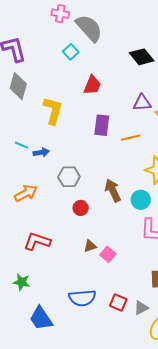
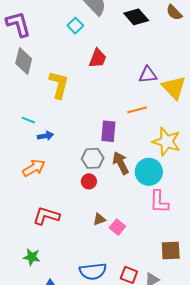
black diamond: (142, 57) -> (136, 17), moved
purple rectangle: (102, 125) -> (108, 131), moved
blue arrow: (41, 152) -> (45, 136), moved
gray hexagon: (69, 177) -> (93, 158), moved
cyan circle: (141, 200) -> (149, 172), size x1.4

